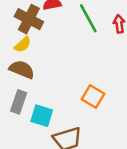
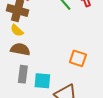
yellow semicircle: (23, 45) -> (17, 30), turned 96

